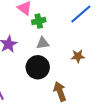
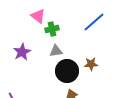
black circle: (38, 67) -> (67, 71), moved

